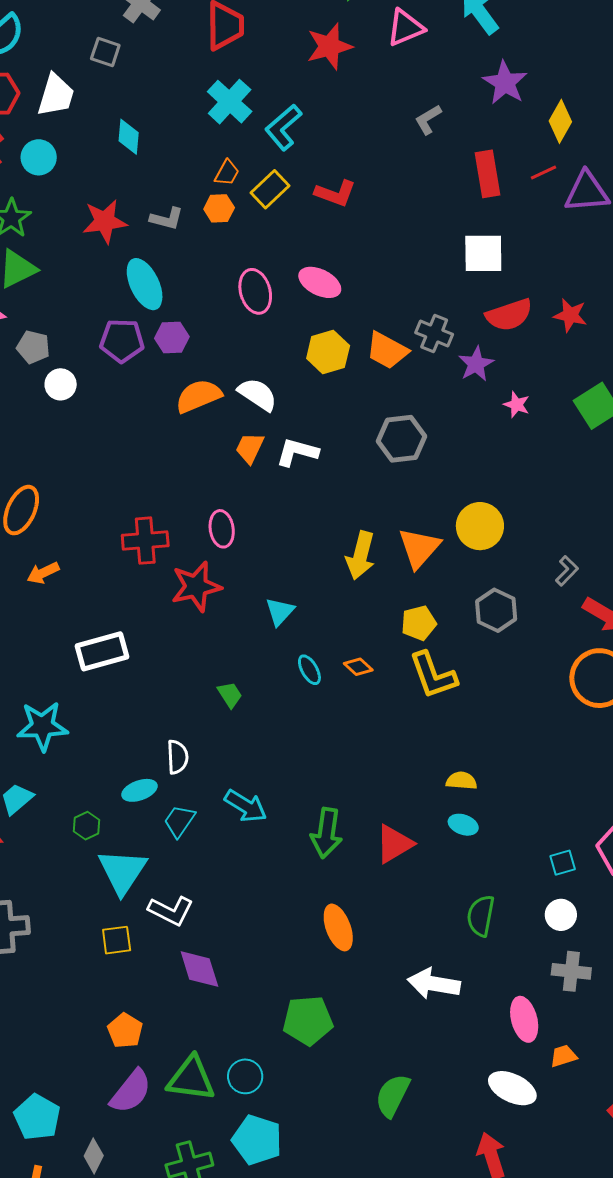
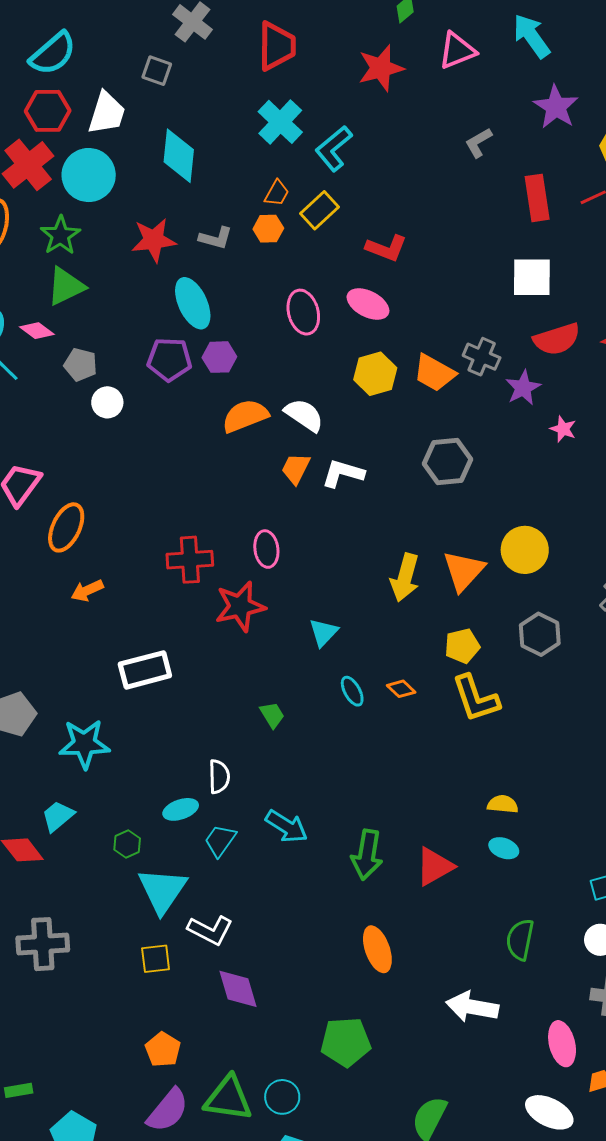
cyan diamond: (129, 137) -> (179, 156), size x1.5
cyan circle: (39, 157) -> (89, 175), size x1.5
red L-shape: (335, 193) -> (386, 248), moved

